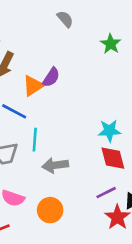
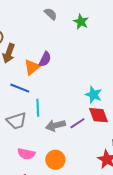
green star: (111, 44) -> (81, 22), moved
cyan star: (109, 131) -> (93, 95), turned 30
purple line: (106, 193) -> (77, 123), moved

